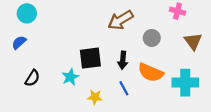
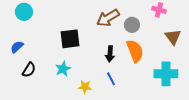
gray circle: (152, 38) -> (132, 25), moved
blue semicircle: (19, 42) -> (17, 47), moved
black square: (90, 58) -> (70, 39), moved
orange semicircle: (151, 73) -> (135, 51), moved, turned -135

